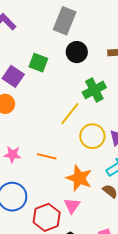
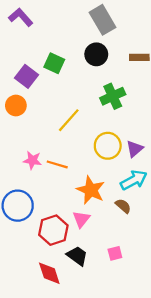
gray rectangle: (65, 21) -> (102, 20), moved, turned -56
yellow line: (70, 114) -> (69, 120), moved
pink star: (12, 155) -> (32, 160), moved

